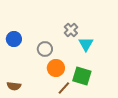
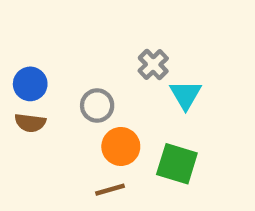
brown semicircle: (14, 86) -> (30, 123), moved
brown line: (64, 88) -> (110, 190), moved, turned 32

